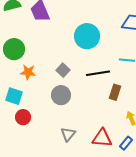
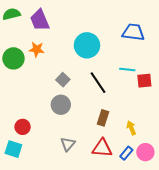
orange star: (28, 72) -> (37, 49), moved
black line: (98, 73) -> (98, 83), turned 65
brown rectangle: (115, 92) -> (103, 118), moved
cyan square: (14, 96) -> (13, 149), moved

